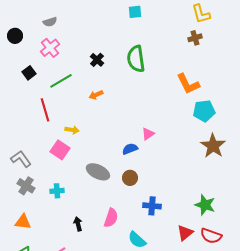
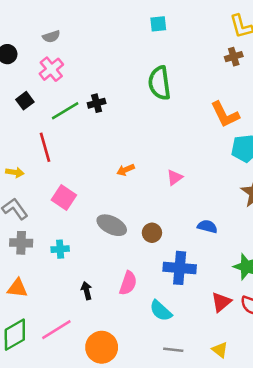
black cross: (97, 60) -> (97, 103), moved, turned 32
orange arrow: (96, 95) -> (126, 170), moved
yellow arrow: (72, 130) -> (15, 172), moved
blue semicircle: (130, 149) -> (207, 226), moved, turned 35
gray cross: (26, 186) -> (21, 243), turned -30
blue cross: (152, 206) -> (180, 268), size x1.4

